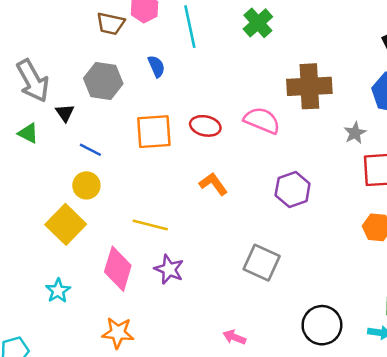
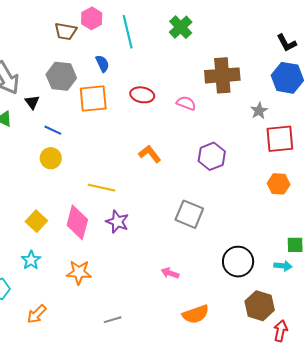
pink semicircle: (262, 120) -> (186, 103), size x0.7
red ellipse: (205, 126) -> (142, 95), moved
orange square: (154, 132) -> (93, 99), moved
yellow square: (66, 224) -> (36, 221), moved, size x0.7
cyan star: (58, 291) -> (31, 260), moved

